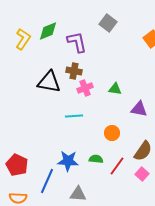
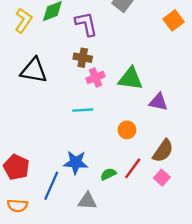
black triangle: (49, 82) -> (34, 71), moved
green triangle: (115, 89) -> (130, 79), size x1.6
green semicircle: (96, 159) -> (108, 174), moved, turned -32

